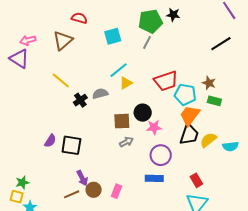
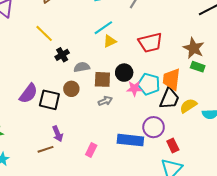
brown star: (209, 83) -> (194, 48), size x1.5
gray semicircle: (100, 94) -> (82, 67), moved
cyan pentagon: (185, 95) -> (149, 84), moved
orange trapezoid: (190, 115) -> (172, 79), turned -35
purple semicircle: (50, 141) -> (28, 93), size x1.5
purple circle: (161, 155) -> (154, 127), moved
blue rectangle: (154, 178) -> (130, 140), size x1.4
brown circle: (94, 190) -> (71, 89), moved

